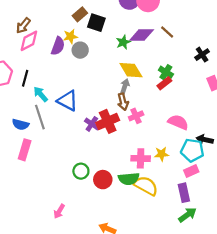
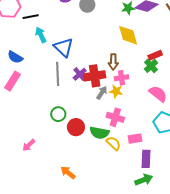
green cross: (166, 72) -> (151, 66), moved
black line: (25, 78) -> (31, 17), turned 49
gray arrow: (125, 86) -> (102, 93), moved
gray line: (40, 117) -> (58, 74), moved
yellow star: (162, 154) -> (116, 91), moved
pink rectangle: (191, 171) -> (135, 139), moved
yellow semicircle: (146, 186) -> (113, 143), size x0.7

